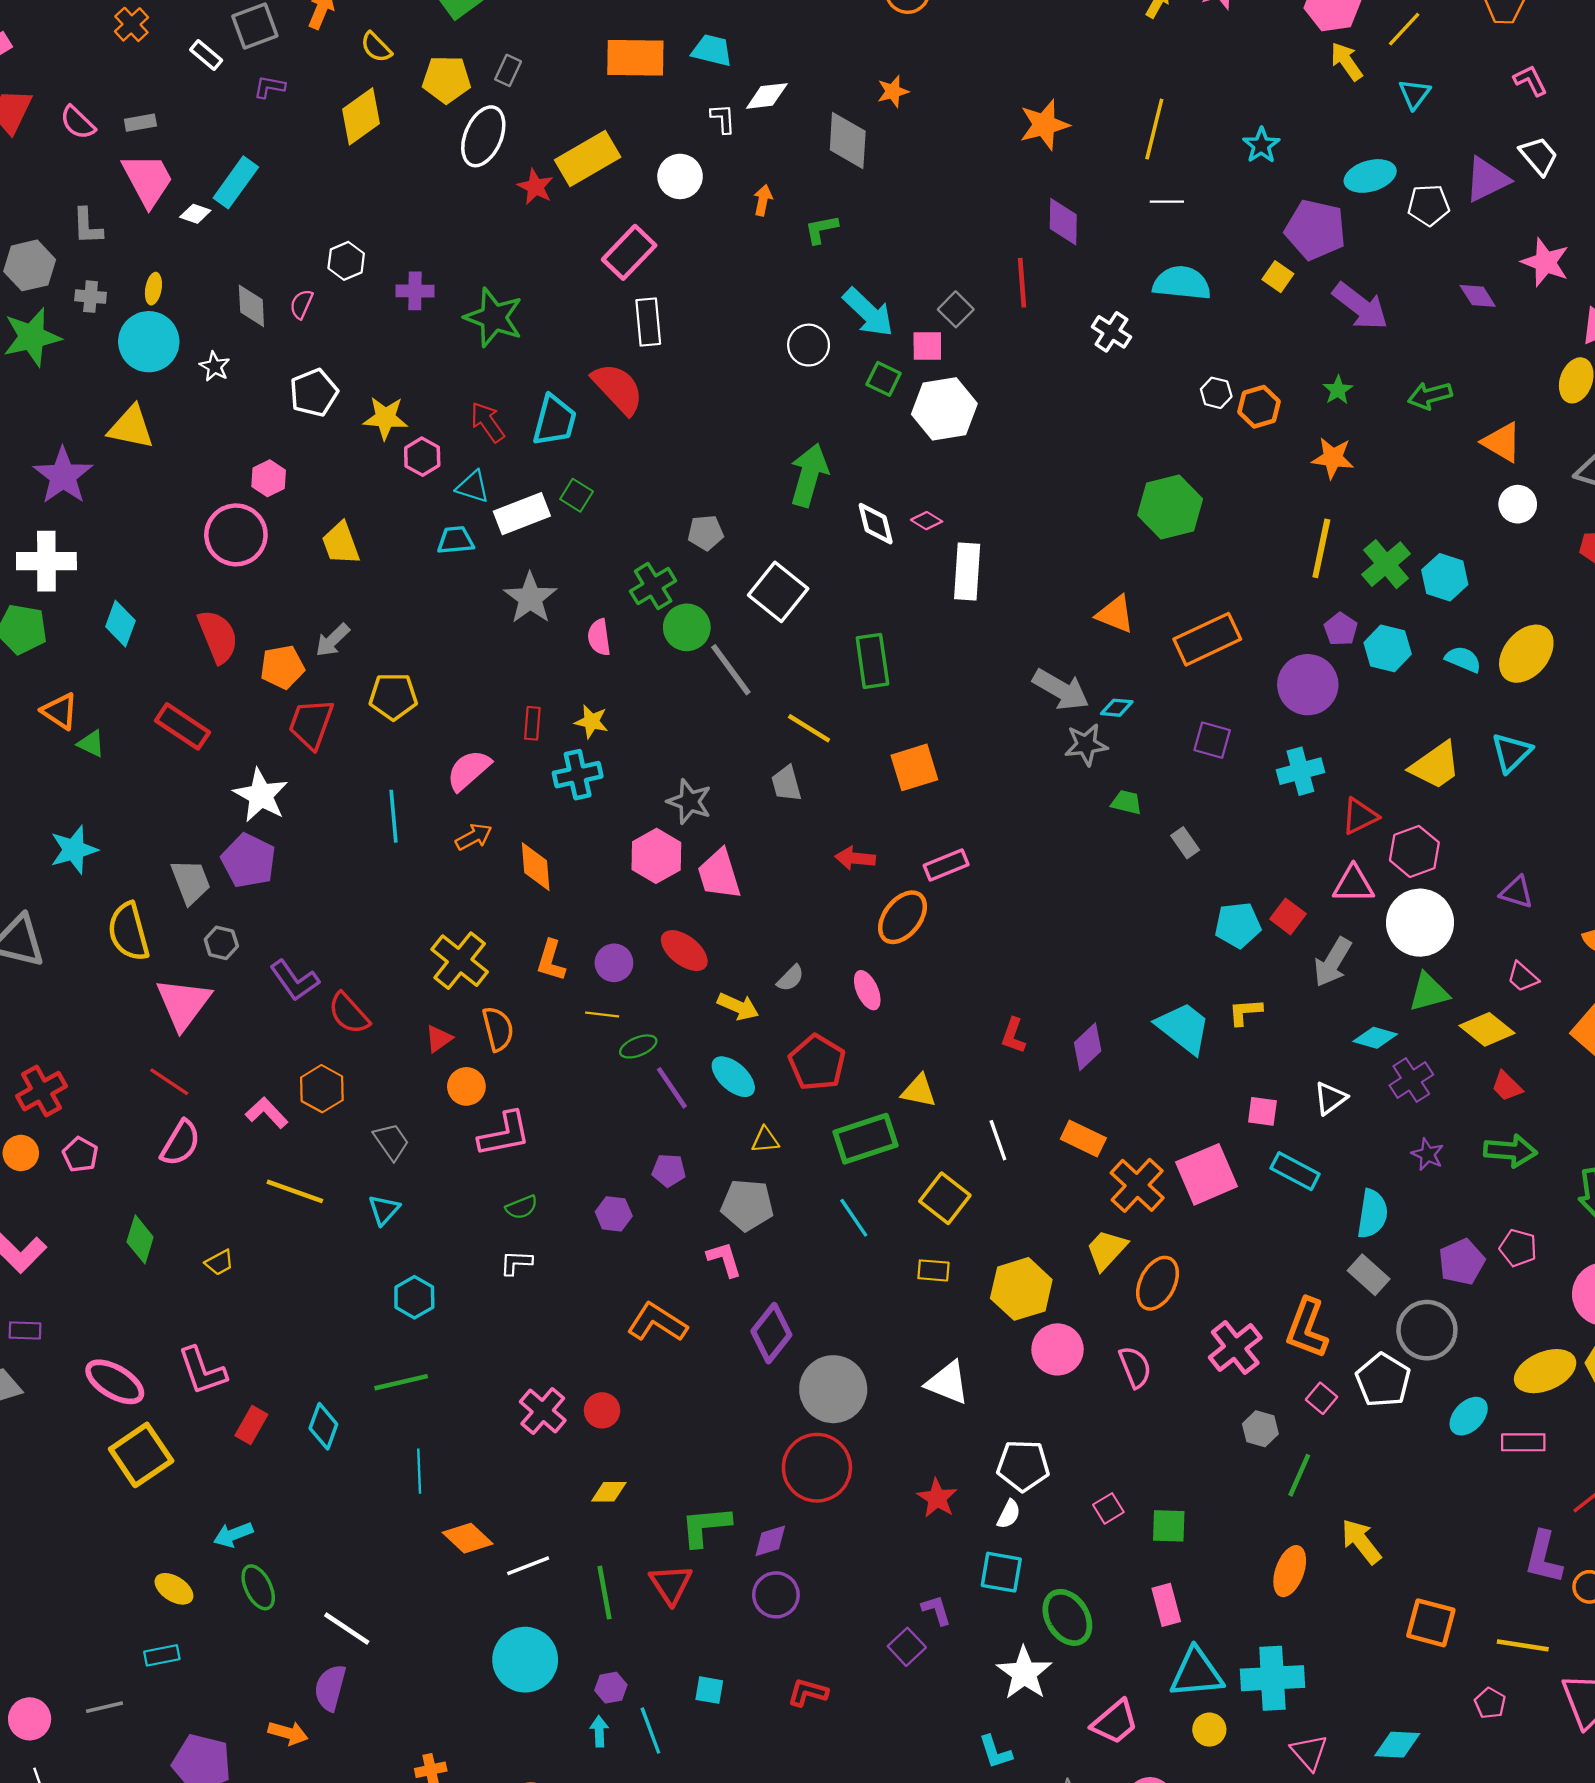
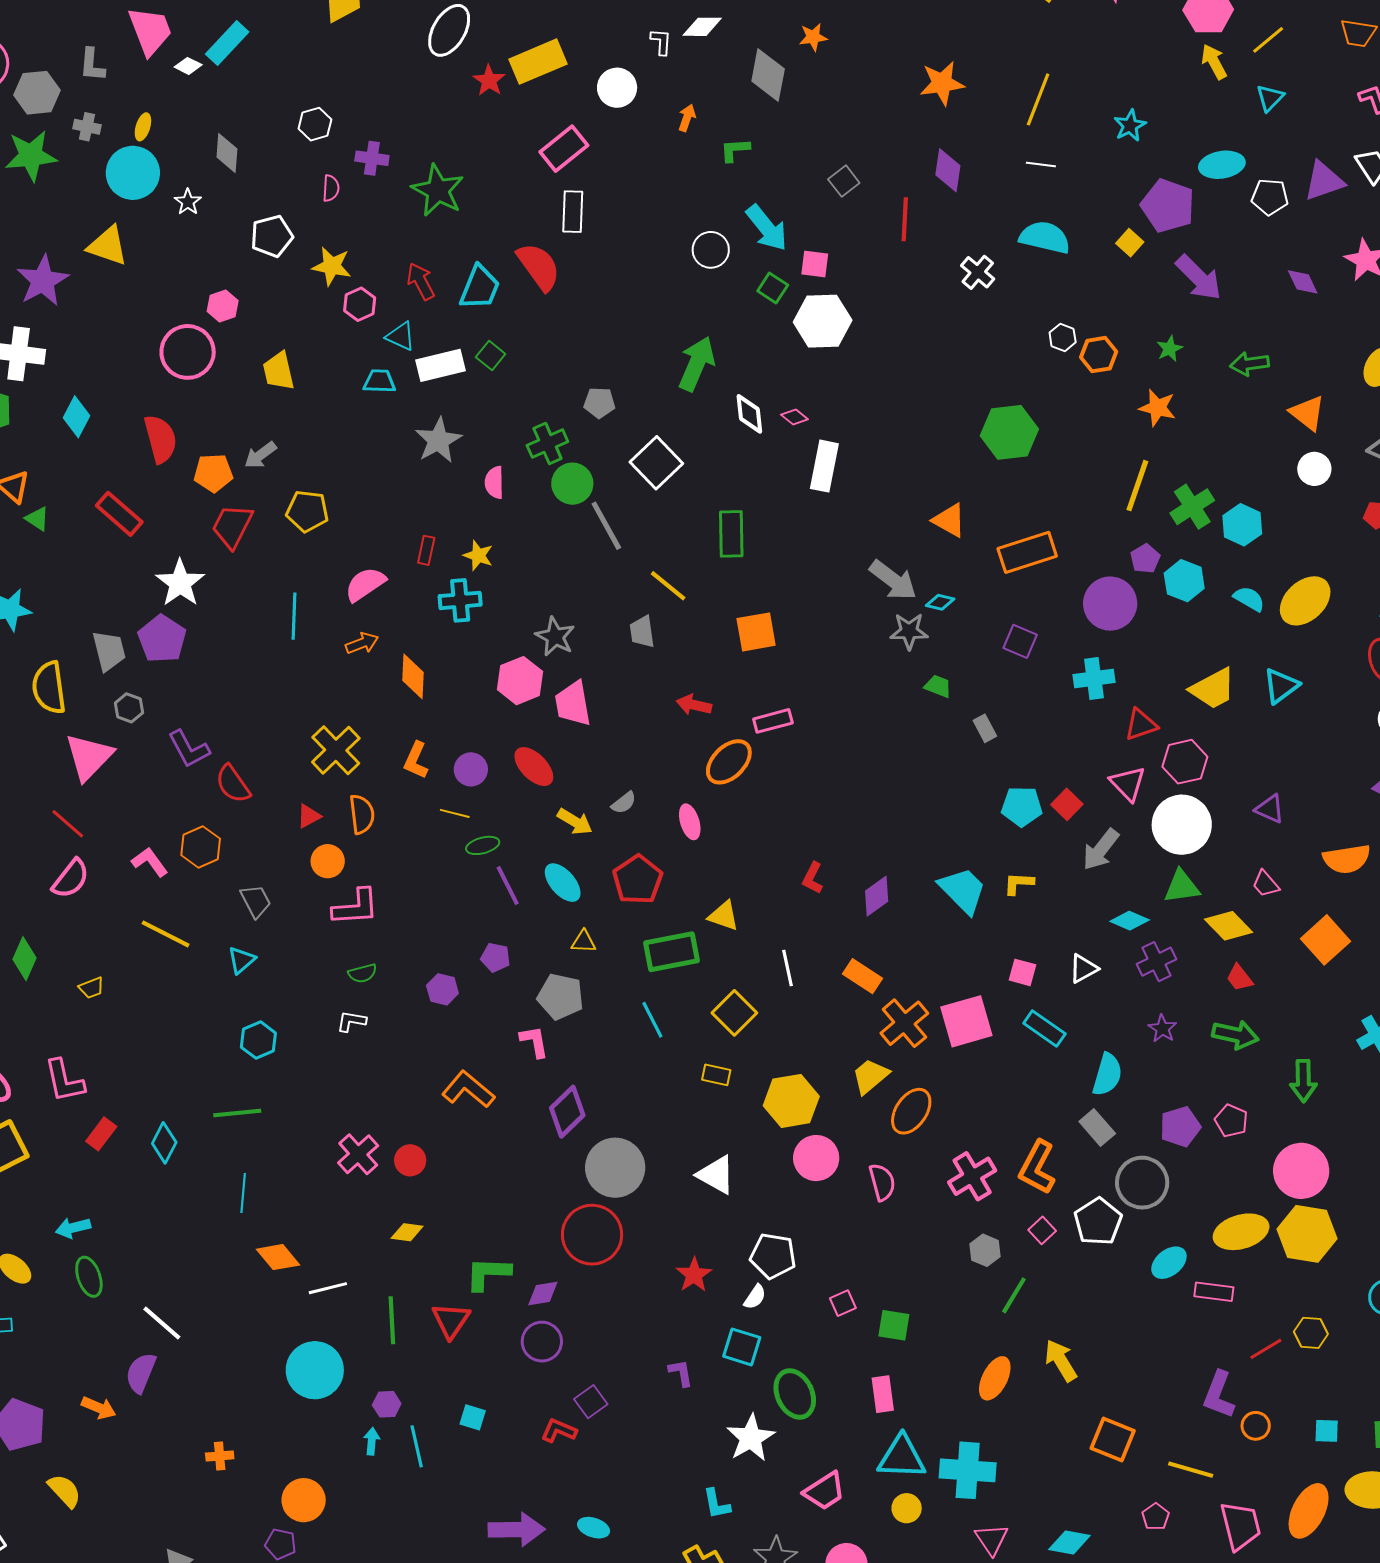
pink semicircle: (301, 304) -> (331, 188), moved, turned 152
gray square: (956, 309) -> (844, 181), moved
pink triangle: (1354, 884) -> (1128, 784), turned 39
purple square: (907, 1647) -> (591, 1402), moved

